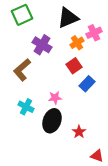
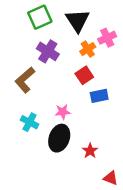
green square: (22, 15) -> (40, 17), moved
black triangle: (68, 18) -> (77, 21), turned -40
blue rectangle: (87, 84) -> (99, 96), turned 35

